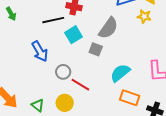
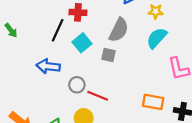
black line: (53, 20) -> (58, 30), turned -45
blue arrow: (40, 51) -> (48, 66), turned 135
cyan semicircle: (120, 73) -> (157, 38), moved

